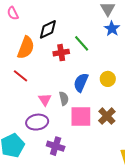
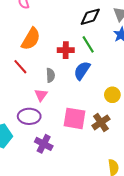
black diamond: (48, 29) -> (90, 17), moved
yellow circle: (108, 79) -> (112, 95), moved
blue semicircle: (81, 82) -> (82, 71), moved
gray semicircle: (64, 98) -> (50, 75), moved

